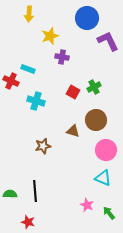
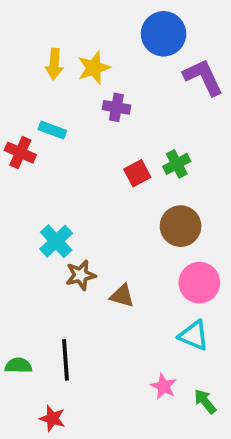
yellow arrow: (29, 14) -> (54, 64), moved
red square: (73, 92) -> (137, 173), turned 32
cyan cross: (36, 101) -> (56, 241), moved, turned 30
brown triangle: (73, 131) -> (122, 296), moved

